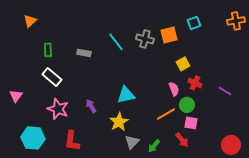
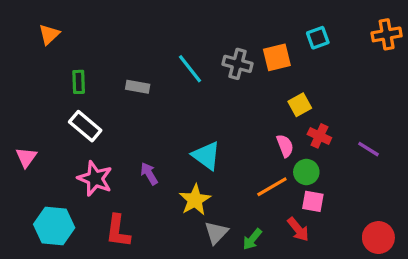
cyan triangle: (126, 95) -> (206, 156), turned 48

